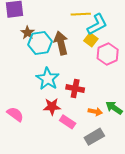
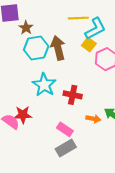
brown star: (28, 33) -> (26, 28), moved
red star: (52, 107) -> (23, 115), moved
gray rectangle: (94, 137) -> (66, 148), moved

